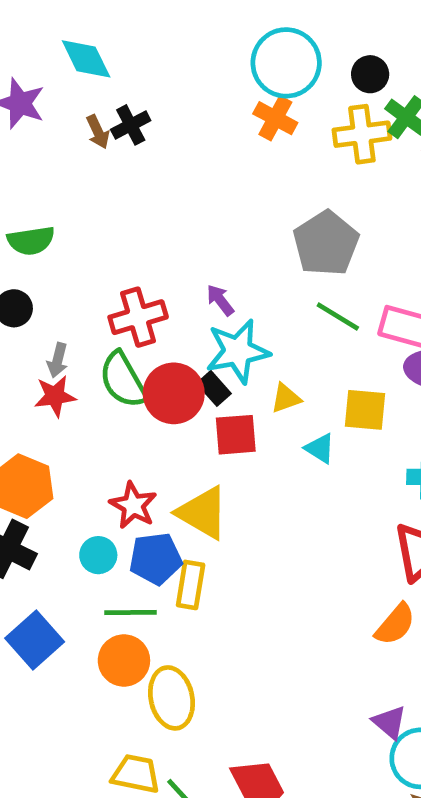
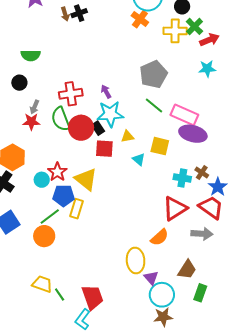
cyan circle: (98, 555) -> (42, 180), moved
green line: (130, 613) -> (50, 216), turned -45
yellow ellipse: (171, 698) -> (136, 260), moved

